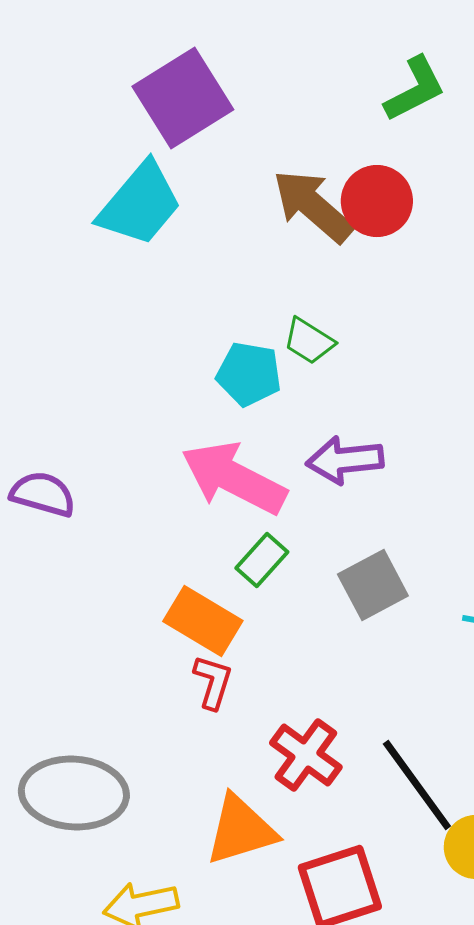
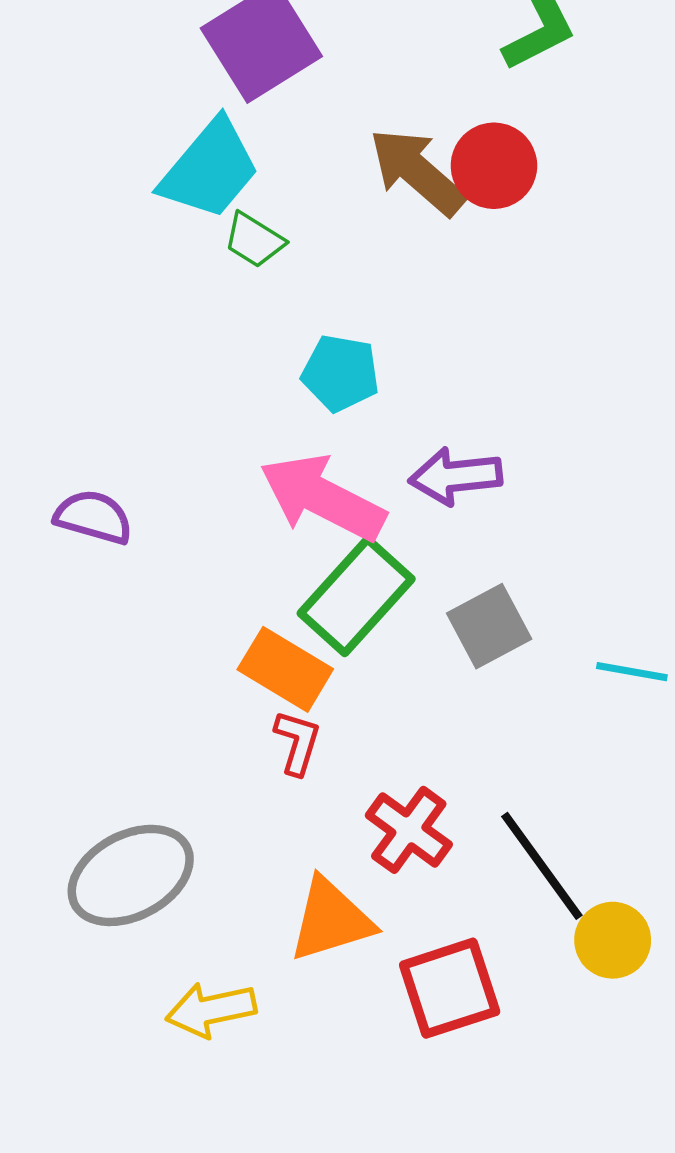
green trapezoid: (309, 341) -> (254, 240), moved
green rectangle: (262, 560) -> (356, 596), size x1.8
gray ellipse: (74, 793) -> (131, 875), turned -32

